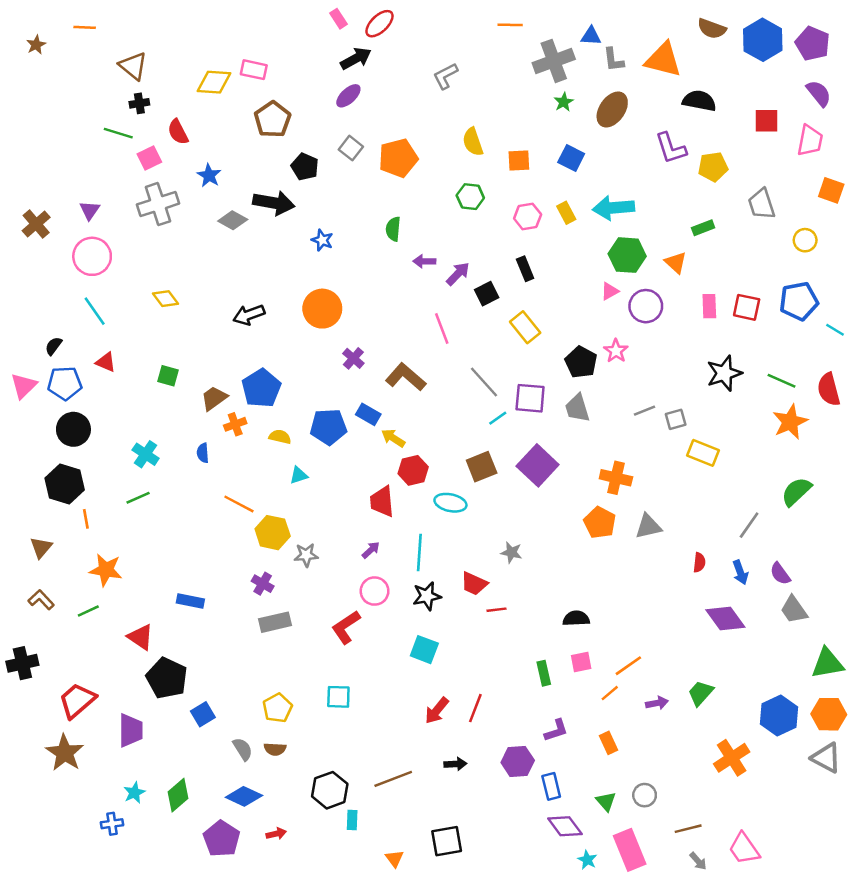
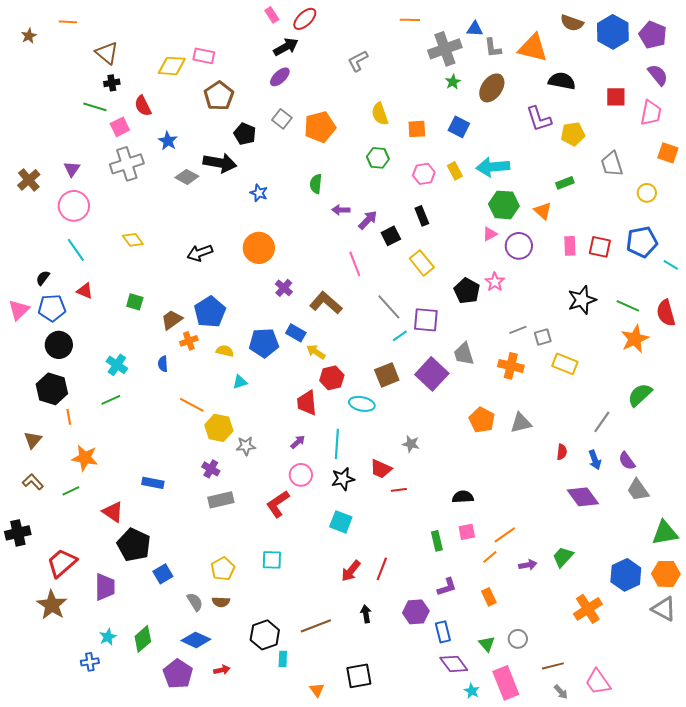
gray trapezoid: (577, 408) -> (464, 354), moved
orange cross: (616, 478) -> (511, 366), moved
black arrow: (455, 764) -> (366, 614), turned -96

